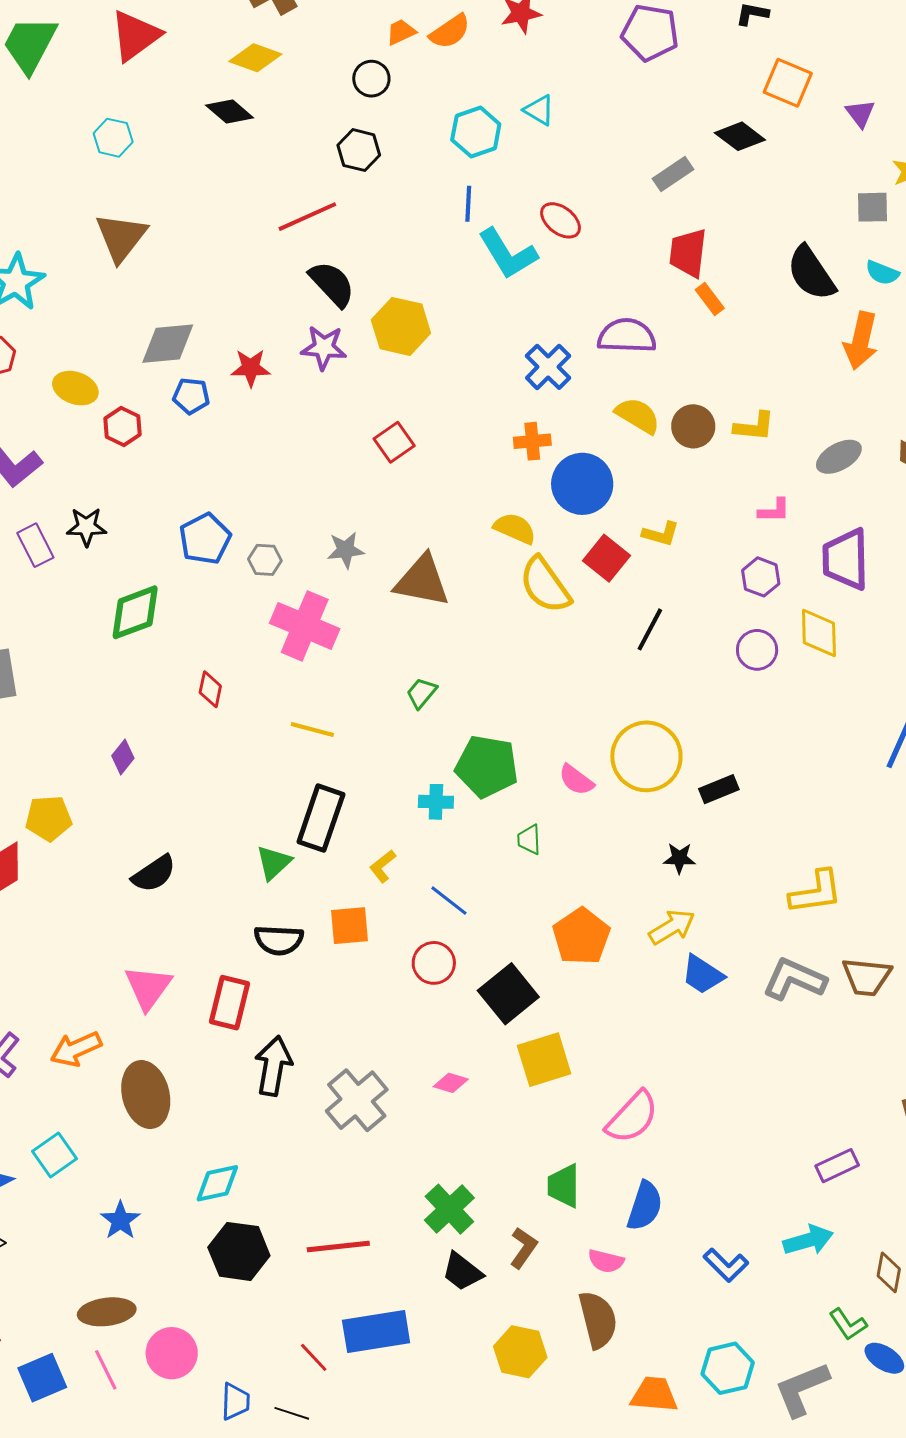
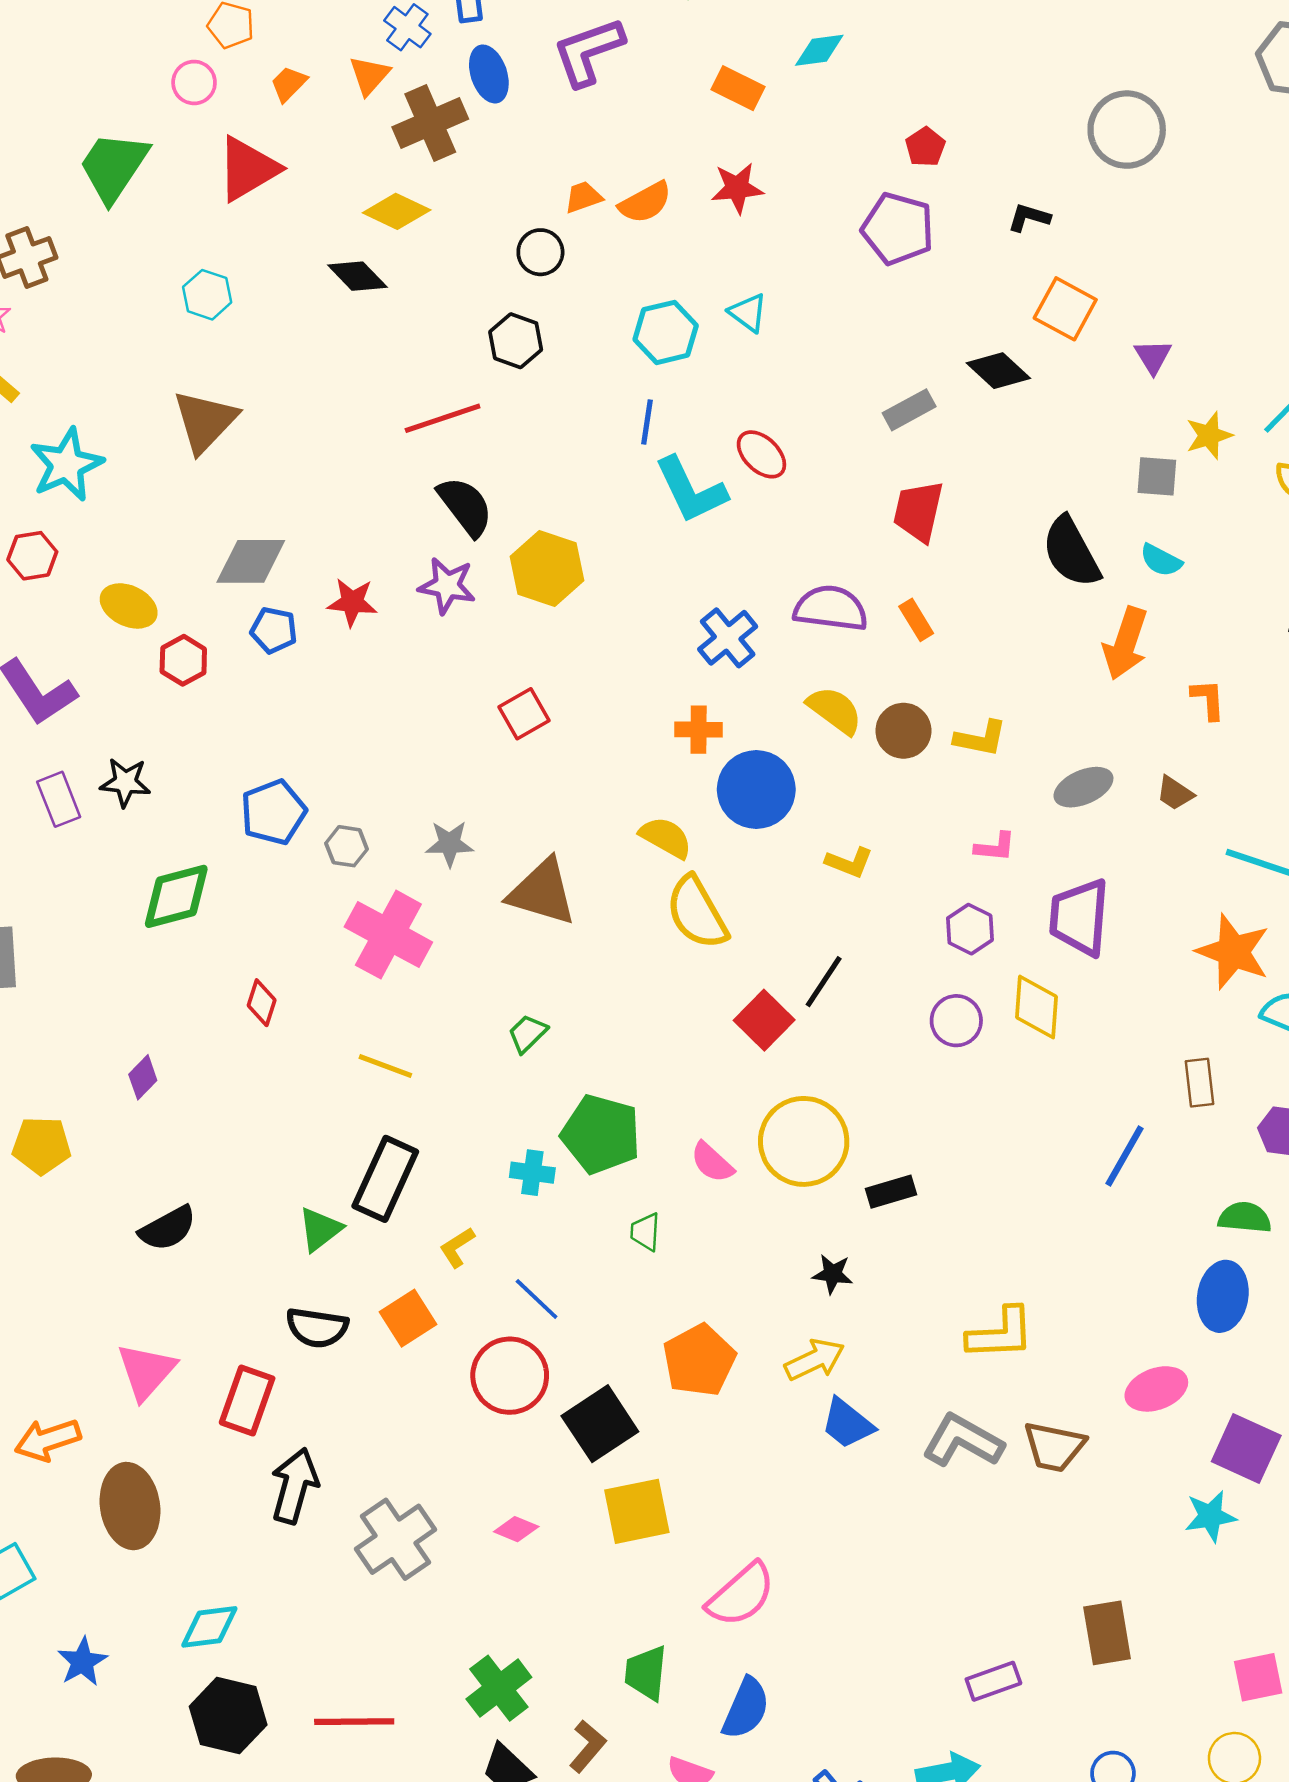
orange rectangle: (710, 299) -> (916, 620), moved
red square: (606, 558) -> (764, 1020), moved
orange square: (350, 926) -> (408, 1318), turned -33
red circle: (434, 963) -> (510, 1376), size x1.4

